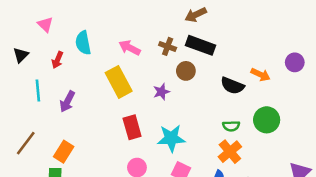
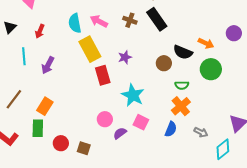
cyan semicircle: (83, 43) -> (75, 23), moved
black rectangle: (201, 45) -> (157, 19), turned 35
brown circle: (186, 71) -> (164, 63), moved
green circle: (267, 120) -> (211, 69), moved
red rectangle: (132, 127) -> (103, 75), moved
cyan star: (171, 138) -> (133, 95), turned 30

